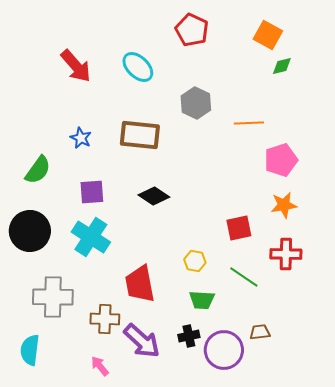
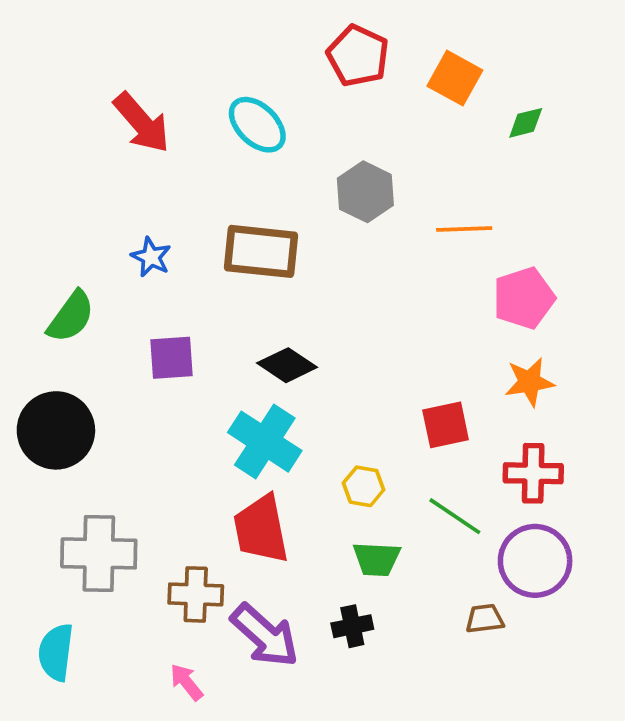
orange square: (268, 35) -> (455, 78), moved
cyan cross: (91, 237) -> (265, 442), moved
purple circle: (224, 350) -> (535, 561), moved

